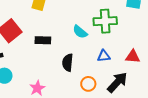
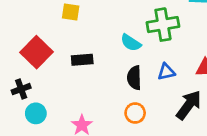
black semicircle: (68, 63) -> (134, 78), moved
orange circle: (88, 84) -> (135, 113), moved

